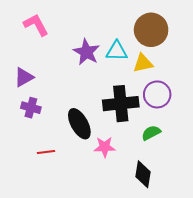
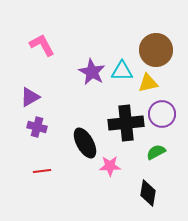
red line: (46, 152) -> (42, 171), moved

